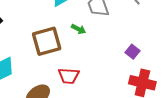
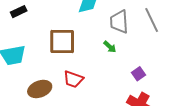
green arrow: (79, 29) -> (110, 47), moved

